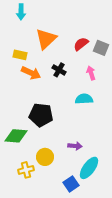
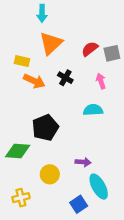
cyan arrow: (21, 12) -> (42, 13), moved
gray square: (101, 48) -> (112, 53), turned -35
black pentagon: (41, 115) -> (45, 128), turned -30
cyan ellipse: (89, 168) -> (99, 187), turned -65
yellow cross: (26, 170) -> (21, 198), moved

